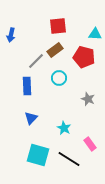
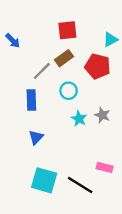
cyan triangle: (95, 34) -> (110, 40), turned -32
blue arrow: (11, 35) -> (13, 41), turned -56
cyan star: (64, 128) -> (79, 119), moved
pink rectangle: (90, 144) -> (105, 167), turned -40

